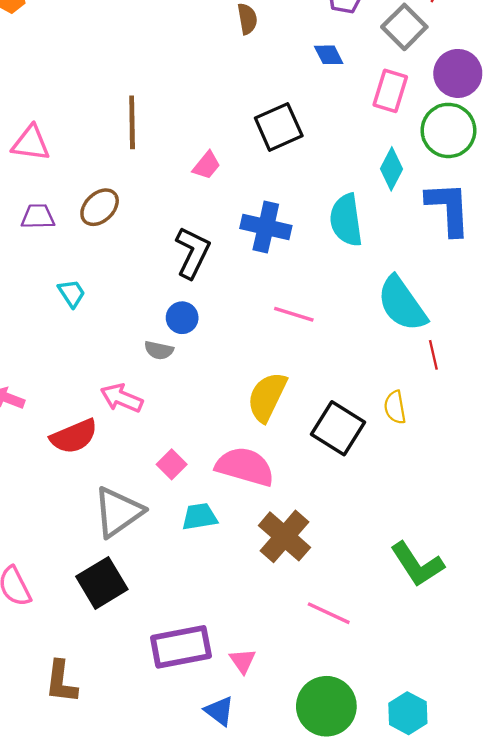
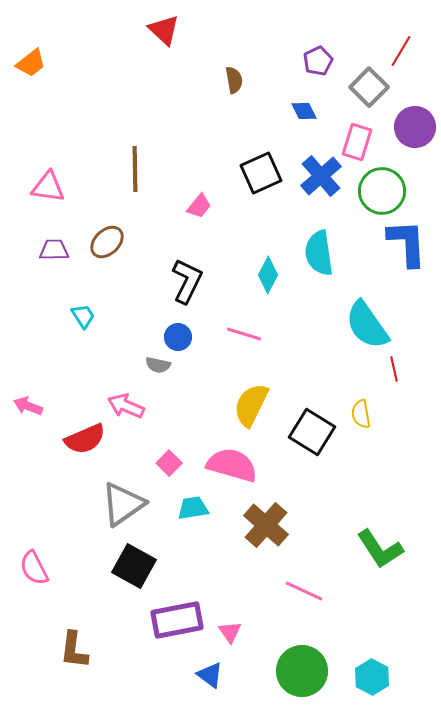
green circle: (448, 130) -> (382, 191), moved
cyan diamond: (391, 169) -> (268, 275), moved
blue cross: (266, 227) -> (321, 176), moved, turned 36
pink line: (294, 314) -> (244, 334), moved
black square: (102, 583) -> (134, 566), moved, turned -30

